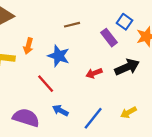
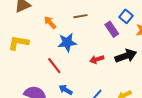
orange arrow: (28, 46) -> (50, 22), moved, turned 120
blue star: (59, 56) -> (67, 42), turned -30

